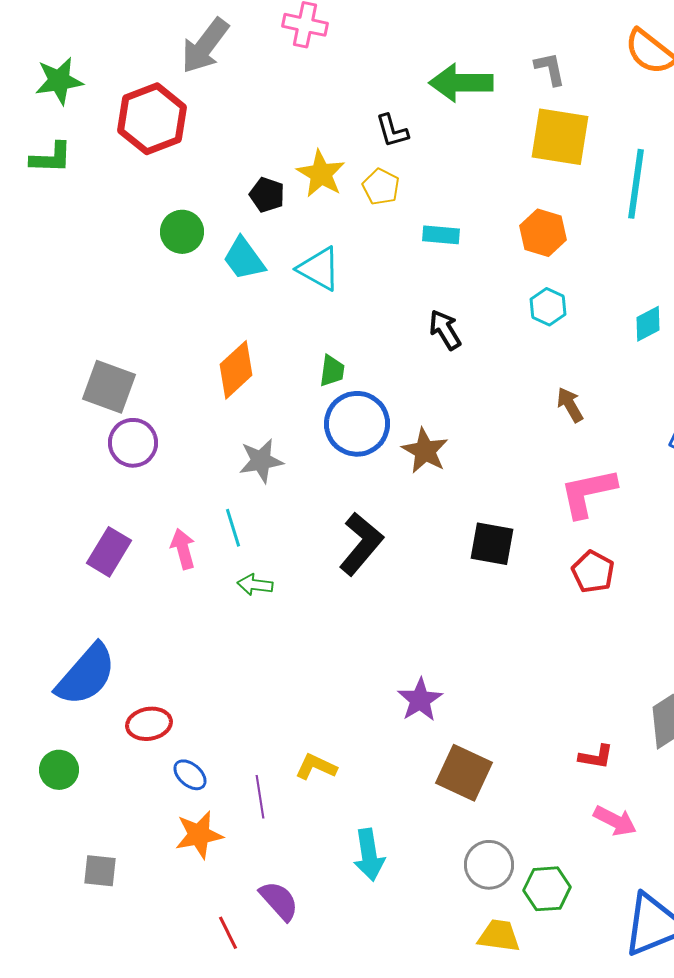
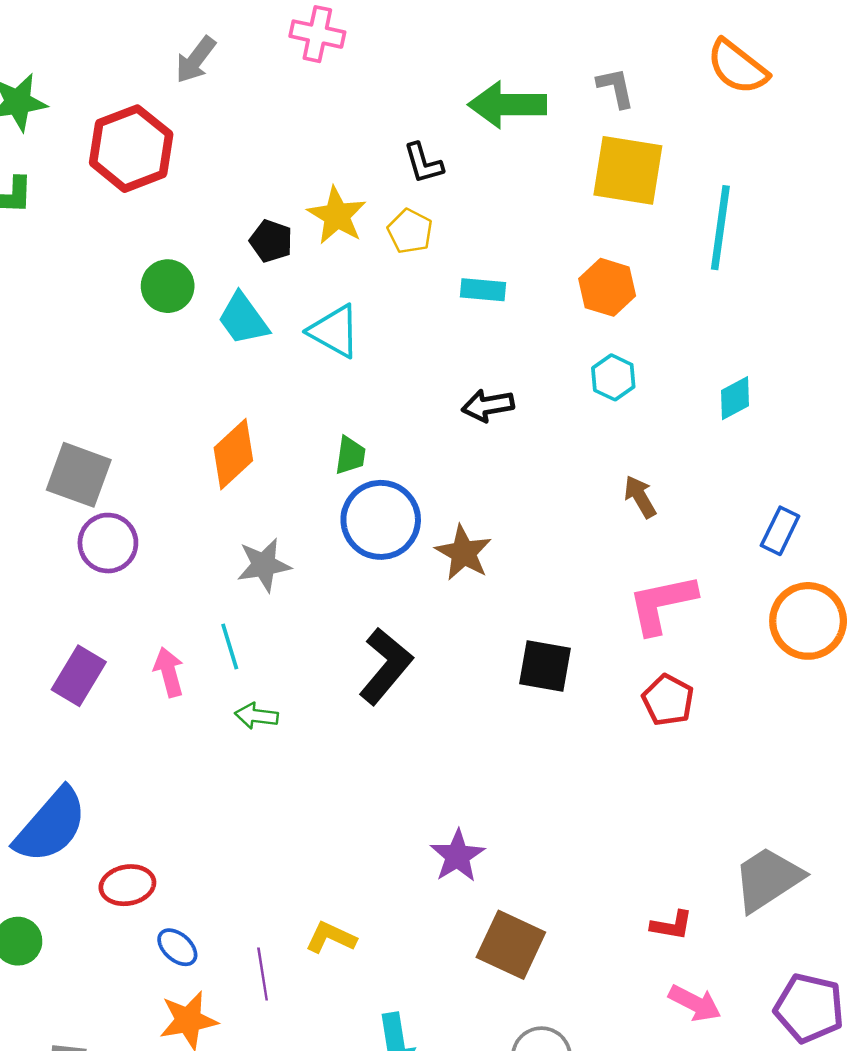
gray arrow: (205, 46) -> (196, 60), size x0.7
black arrow: (445, 330) -> (488, 405), turned -69

